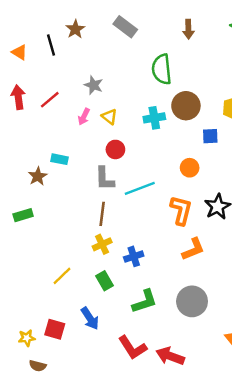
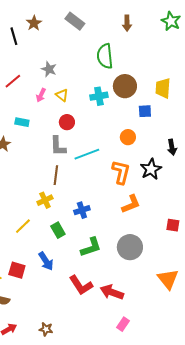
cyan rectangle: (60, 159) -> (22, 122), moved
yellow cross: (102, 244) -> (45, 200), moved

